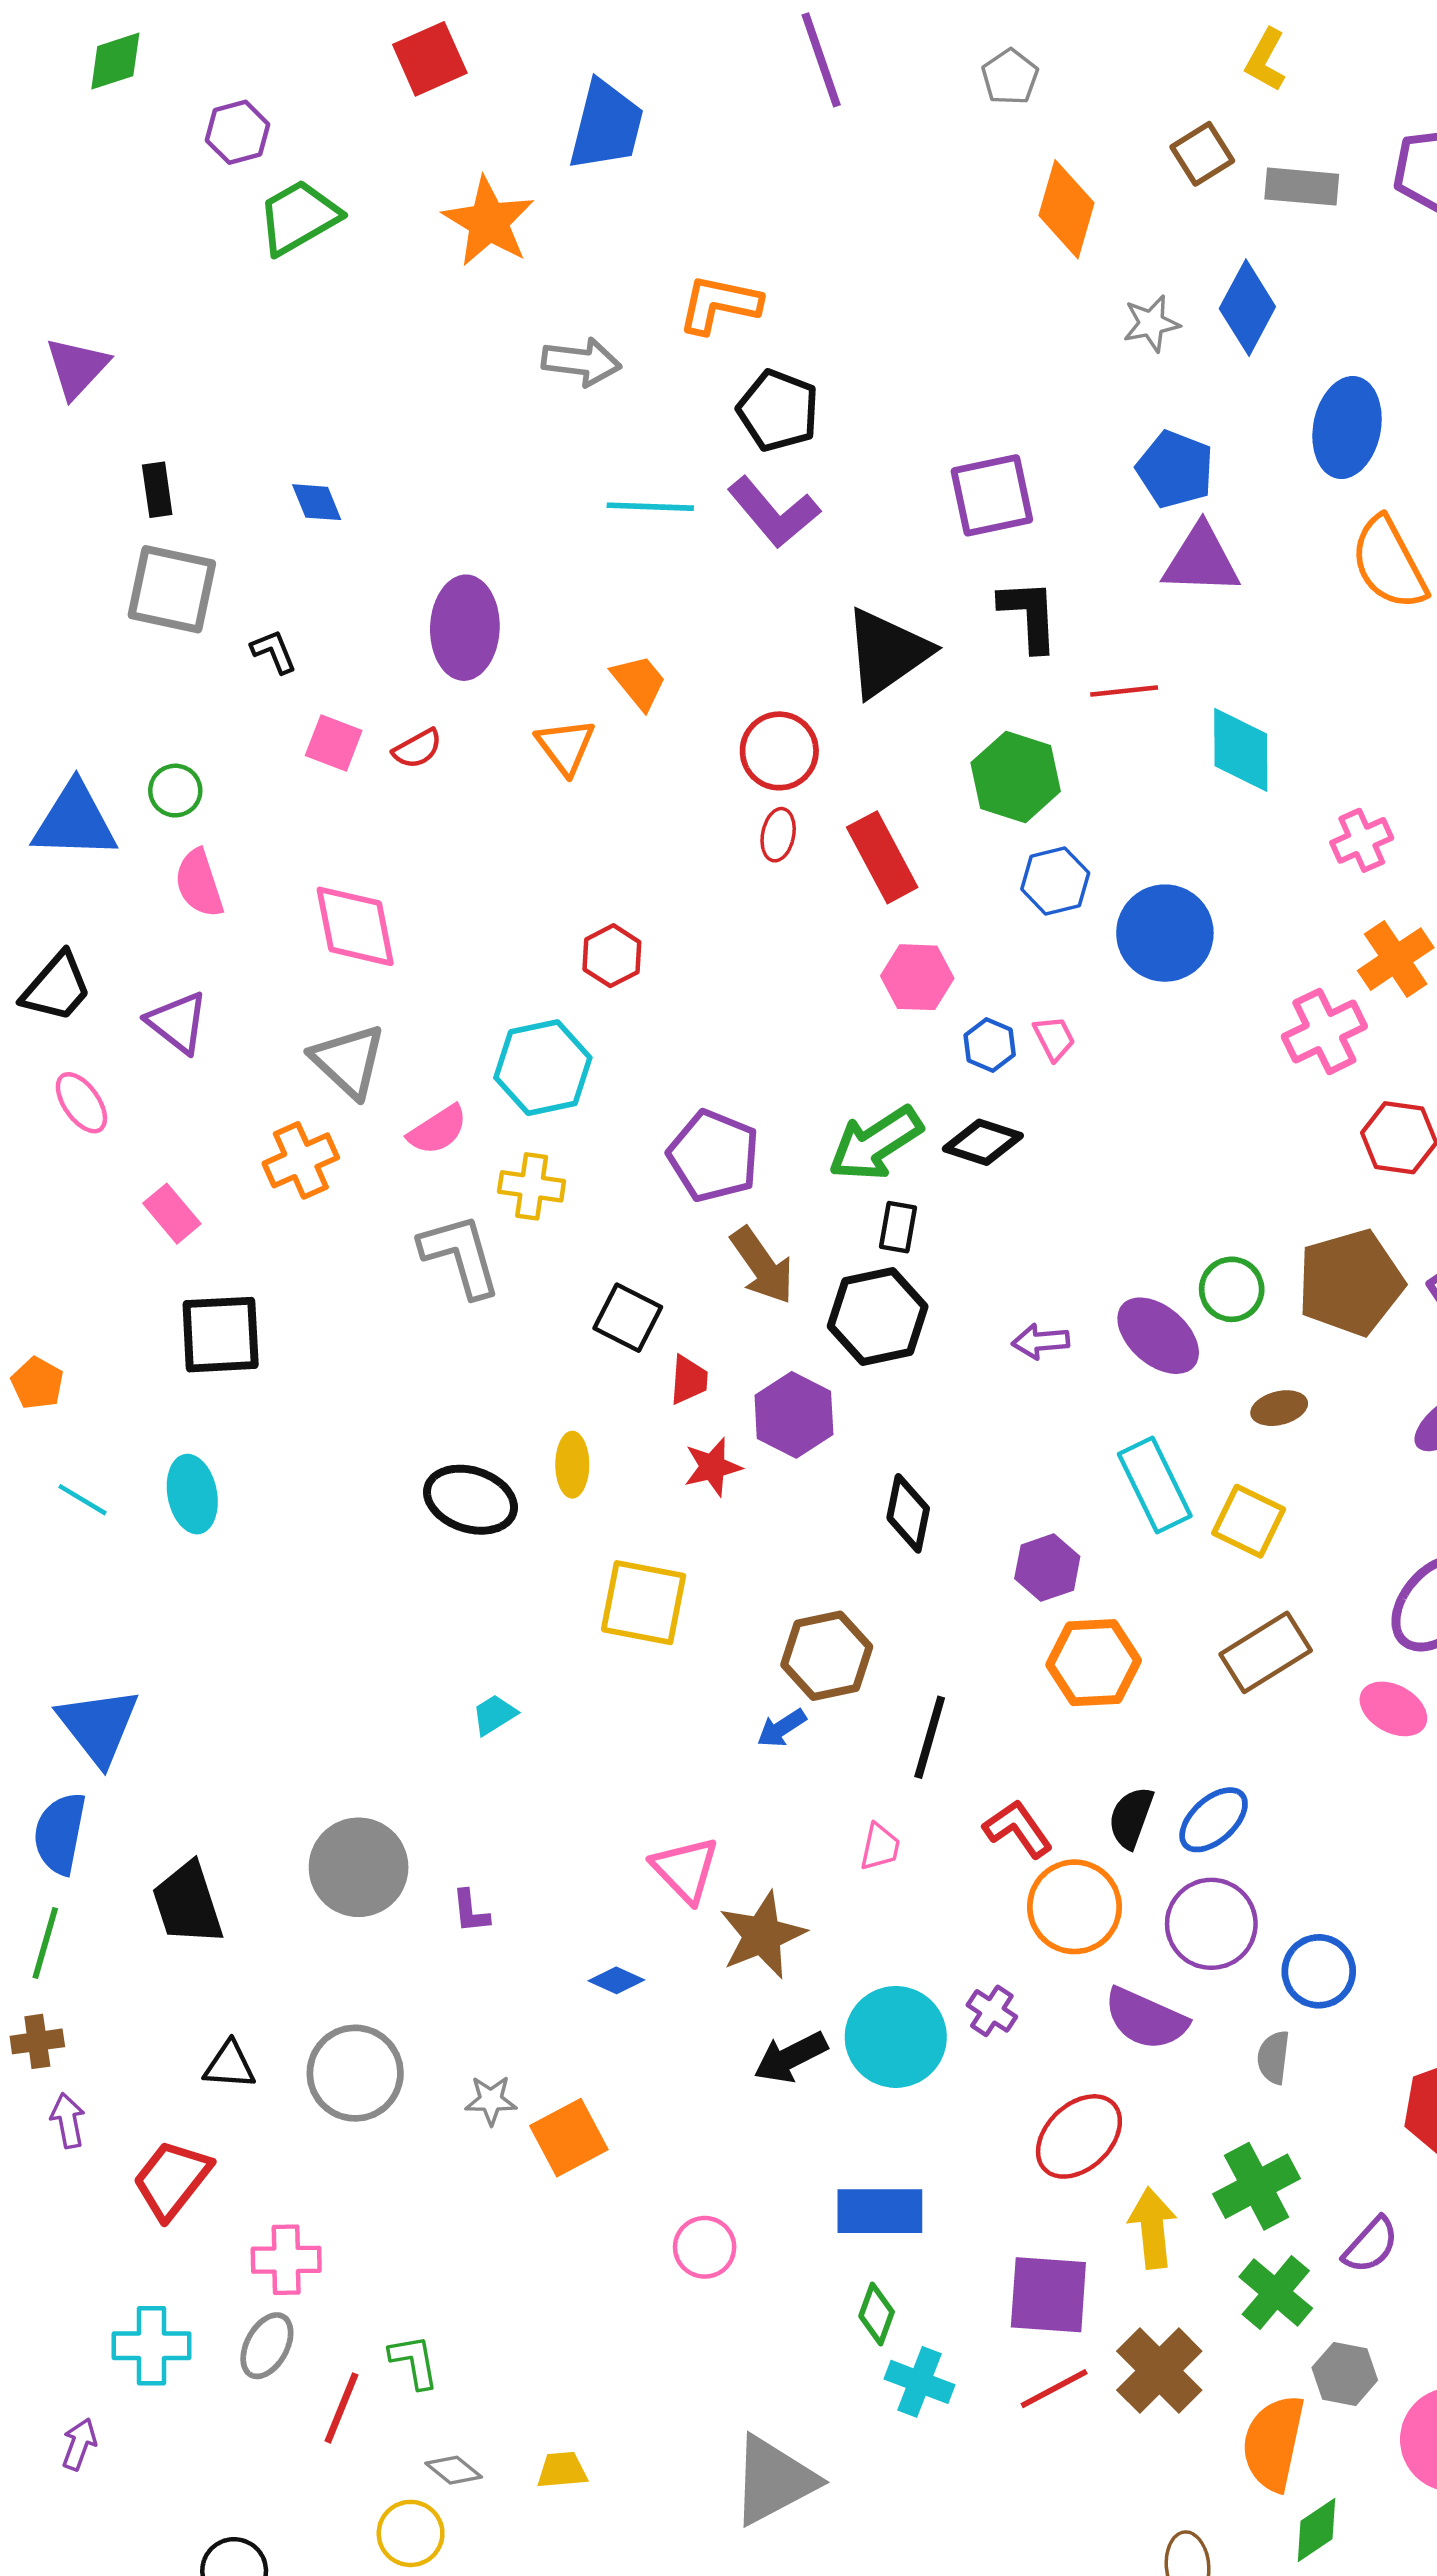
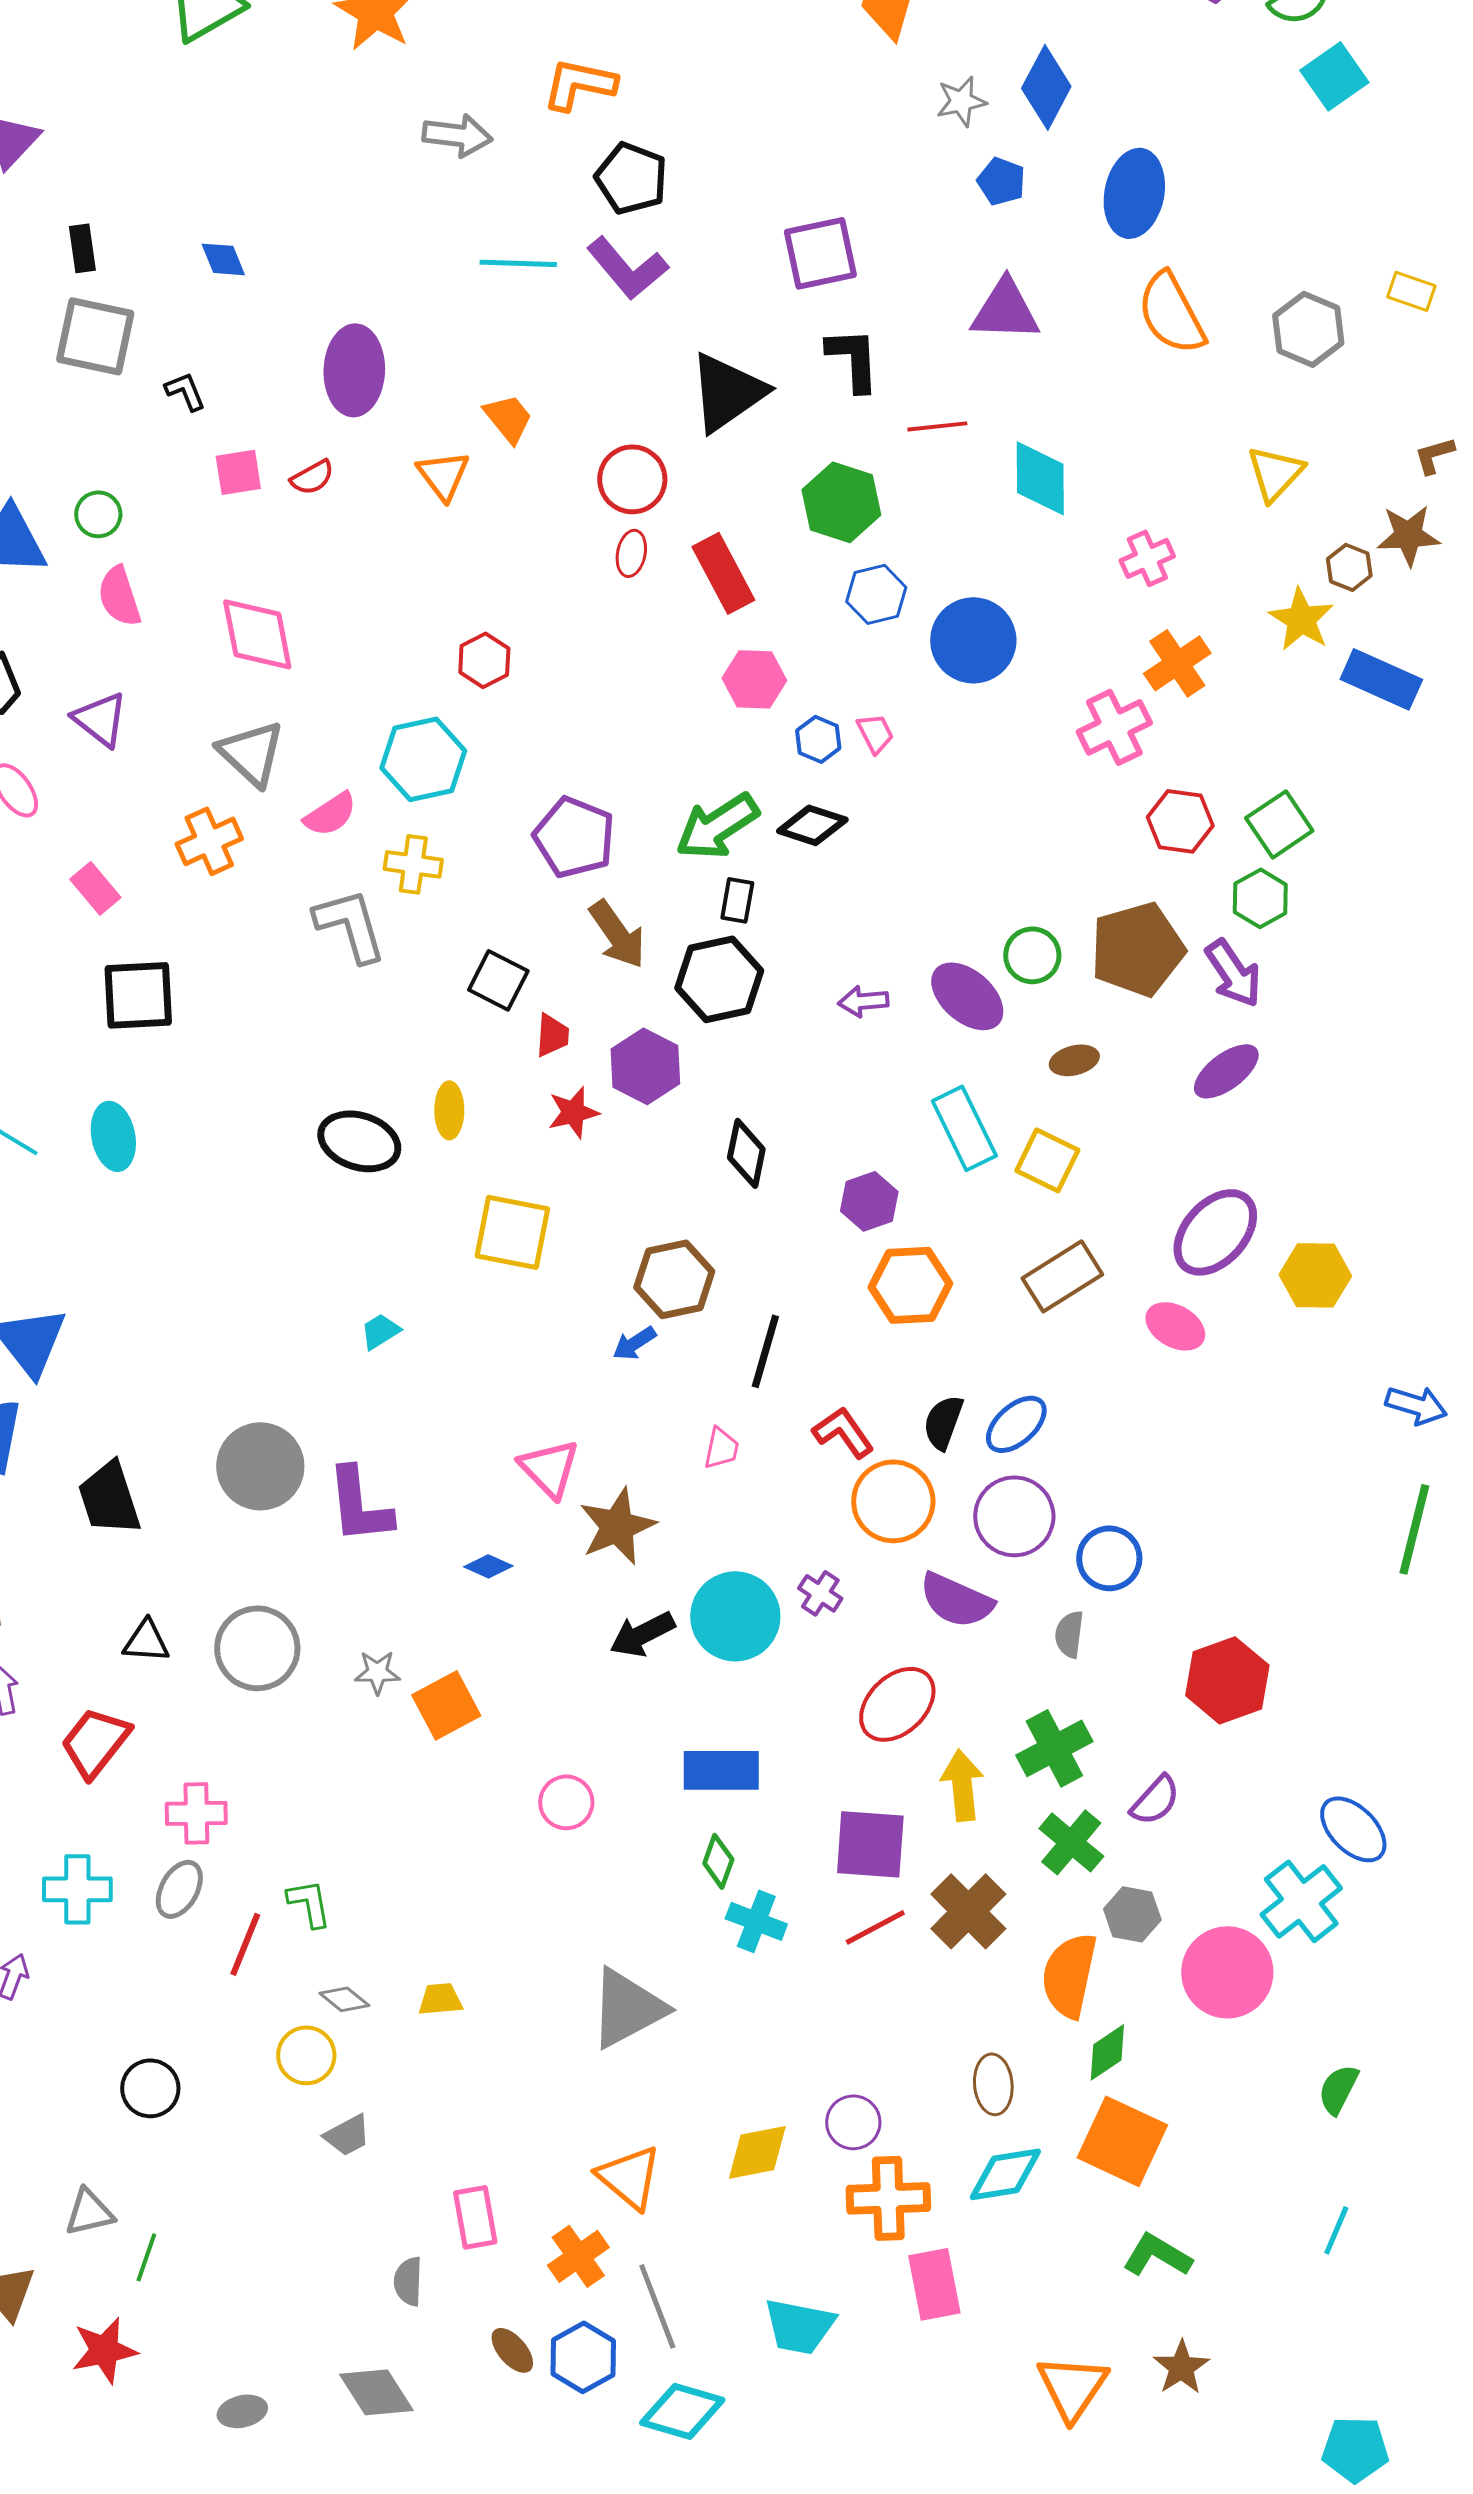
blue pentagon: (1175, 469) -> (1001, 181), moved, size x0.7
pink square: (334, 743) -> (238, 472), turned -30
purple L-shape: (470, 1911) -> (359, 1505), size x2.0

